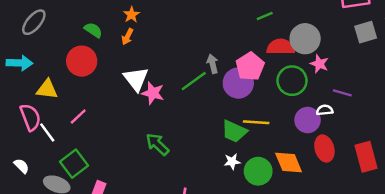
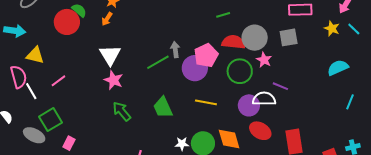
gray square: (366, 32) -> (289, 37), moved
red circle: (82, 61) -> (67, 22), moved
pink star: (153, 93) -> (113, 80), moved
white semicircle: (325, 110) -> (264, 99), size x1.6
green trapezoid: (234, 131) -> (163, 107), moved, turned 35
red ellipse: (324, 148) -> (260, 131), turned -50
white star: (232, 162) -> (182, 144), moved

